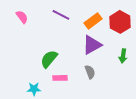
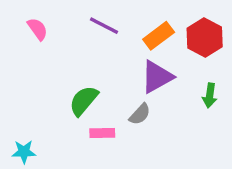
gray semicircle: (90, 72) -> (140, 114), moved, turned 64
cyan star: (34, 89) -> (24, 152), moved

